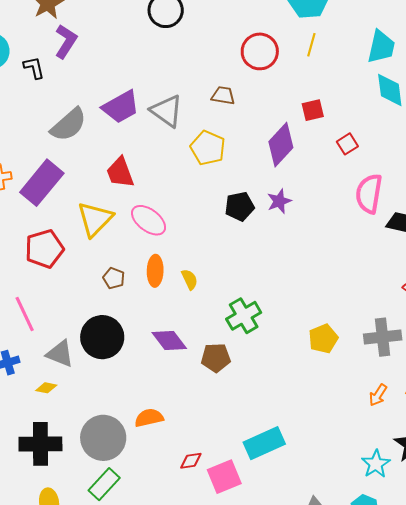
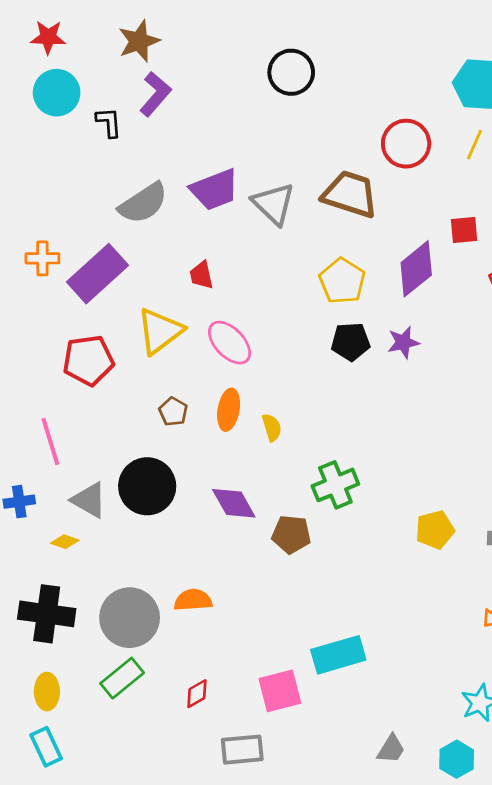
brown trapezoid: (223, 96) -> (350, 194), size x1.8
yellow pentagon: (208, 148) -> (342, 281), moved
red trapezoid: (120, 172) -> (201, 275), size x0.7
red diamond: (191, 461) -> (197, 694), moved, turned -30

